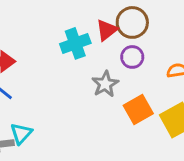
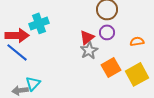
red triangle: (107, 30) -> (87, 37), moved
cyan cross: (75, 43) -> (39, 23), moved

